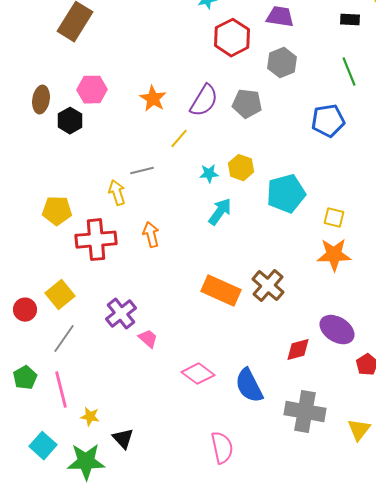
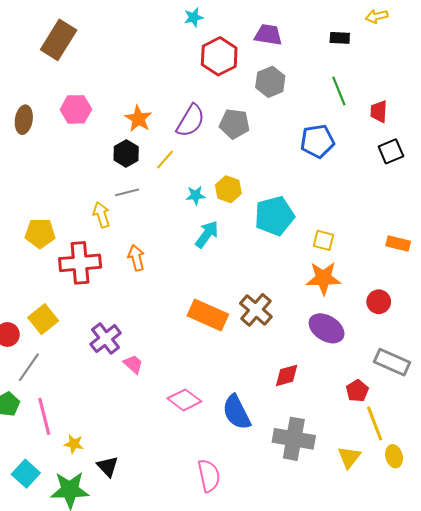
black hexagon: (70, 121) -> (126, 153), moved
purple ellipse: (337, 330) -> (327, 328), moved
gray line: (64, 339) -> (29, 367), moved

